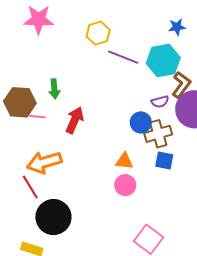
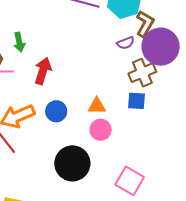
blue circle: (141, 122) -> (56, 111), moved
brown cross: (158, 134) -> (142, 73), moved
black circle: (53, 217) -> (72, 163), moved

